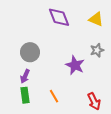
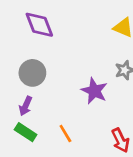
purple diamond: (59, 17) -> (39, 25), moved
green rectangle: (25, 95) -> (26, 132), turned -49

